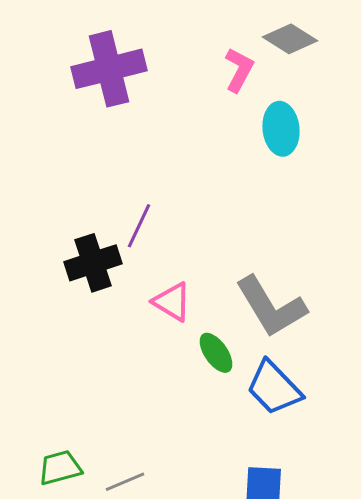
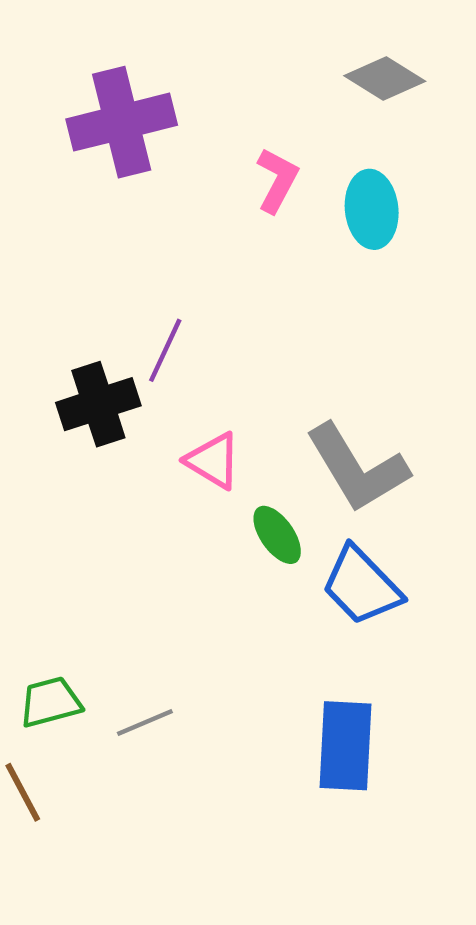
pink L-shape: (239, 70) -> (277, 180), moved

